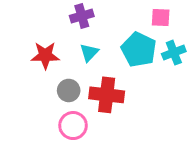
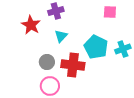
cyan pentagon: (139, 50) -> (96, 47), moved
cyan cross: (174, 53) -> (123, 49), moved
red star: (45, 55) -> (31, 25), moved, turned 30

